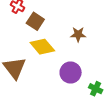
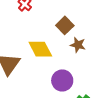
brown square: (35, 21) -> (65, 25), moved

